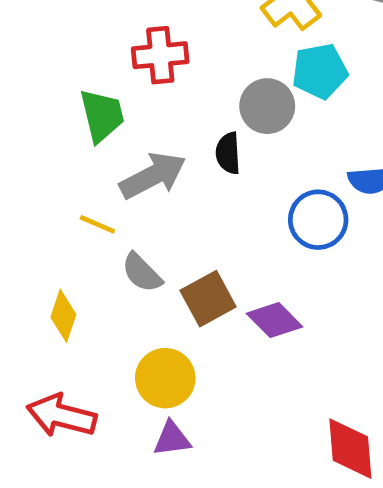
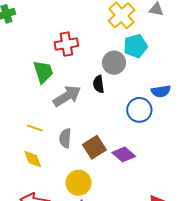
yellow line: (97, 224) -> (35, 128), moved
gray semicircle: (142, 273) -> (65, 138), turned 54
yellow diamond: (63, 316) -> (33, 159), turned -35

